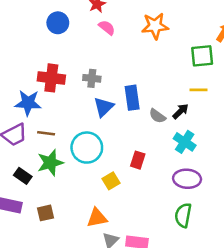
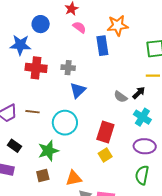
blue rectangle: (132, 98) -> (102, 46), moved
blue star: (28, 103) -> (20, 45), moved
red rectangle: (138, 160) -> (105, 132), size x1.5
green star: (50, 163) -> (48, 151), moved
yellow square: (111, 181) -> (105, 155), moved
brown square: (45, 213) -> (43, 175), moved

